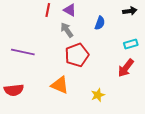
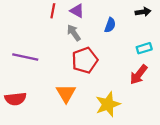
orange triangle: (60, 85) -> (66, 93), turned 36
yellow star: (98, 95) -> (108, 104), size x1.6

